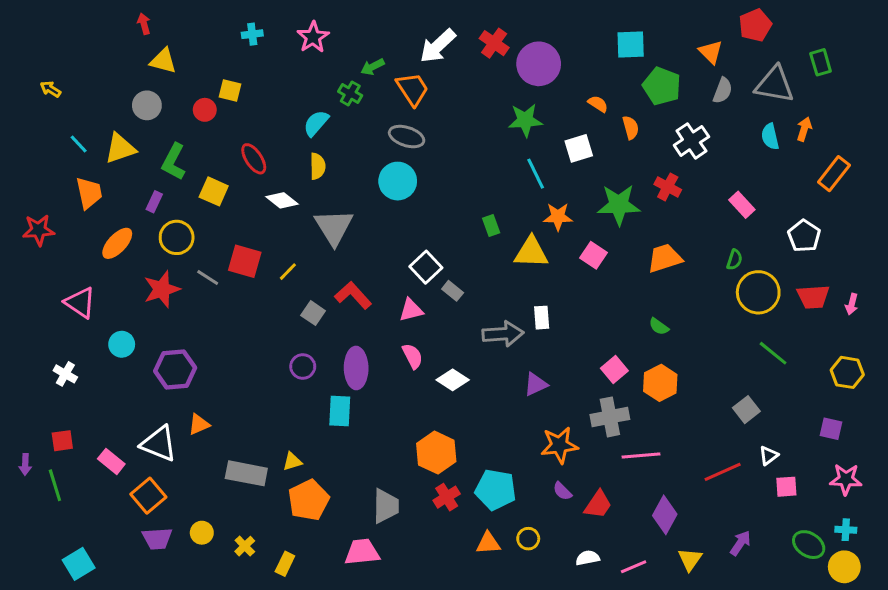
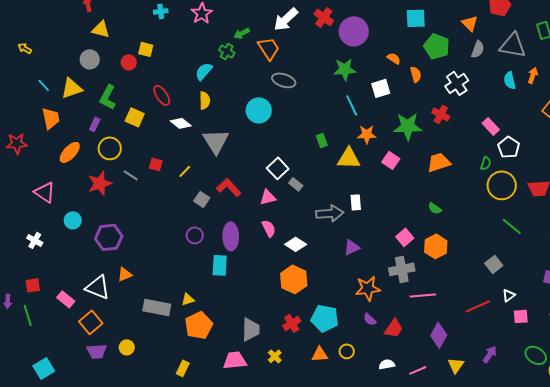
gray ellipse: (407, 137) -> (284, 80), moved
white pentagon: (804, 236) -> (509, 147), moved
red square: (245, 261) -> (156, 164), size x0.6
orange hexagon: (436, 453) -> (294, 279), moved
yellow cross: (245, 546) -> (275, 356), moved

